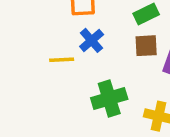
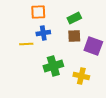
blue cross: (92, 40) -> (43, 33), turned 32

